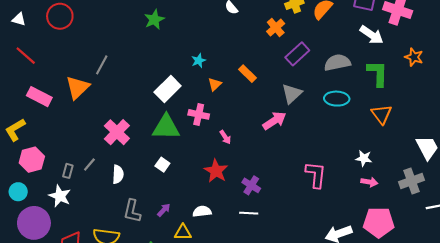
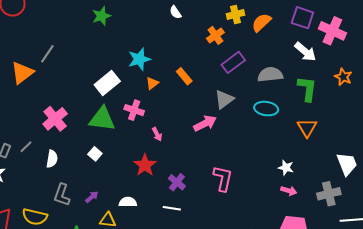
cyan star: (199, 61) -> (139, 59), size x1.6
pink L-shape: (316, 175) -> (223, 178), moved

